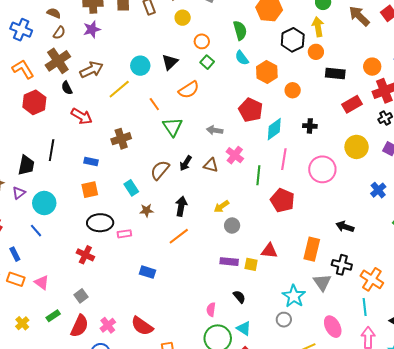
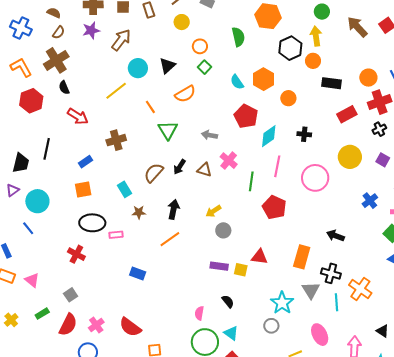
cyan semicircle: (242, 58) -> (237, 82), moved
brown arrow: (92, 70) -> (121, 40), moved, turned -30
blue rectangle: (91, 161) -> (85, 162), turned -48
cyan line: (365, 307) -> (337, 302), moved

